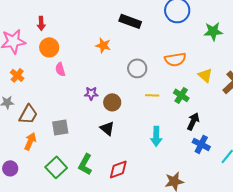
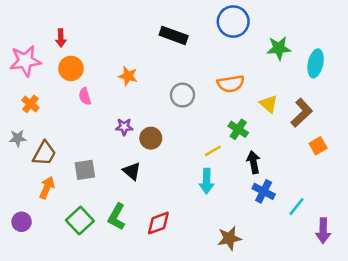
orange star: (103, 45) -> (128, 76), moved
yellow line: (152, 95) -> (213, 151), moved, turned -32
black arrow: (193, 121) -> (253, 162), turned -36
black triangle: (107, 128) -> (132, 171), moved

